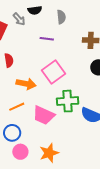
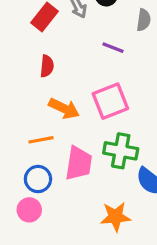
pink trapezoid: (44, 115) -> (79, 163), turned -120
blue circle: (12, 133) -> (38, 179), moved
orange star: (49, 153) -> (116, 217), moved

